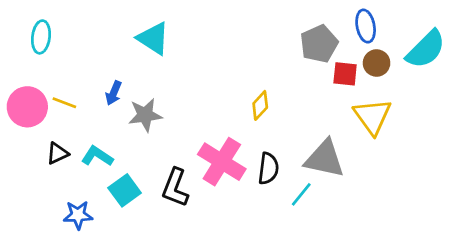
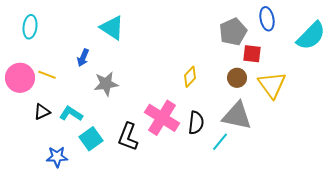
brown circle: (377, 63) -> (237, 78), moved
blue arrow: (114, 93) -> (83, 58), moved

